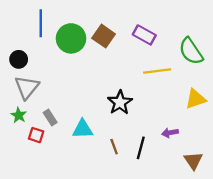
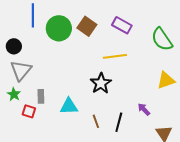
yellow line: (157, 71) -> (115, 56), moved
gray rectangle: (50, 118) -> (41, 96), turned 32
purple arrow: (170, 133) -> (144, 109), turned 56

